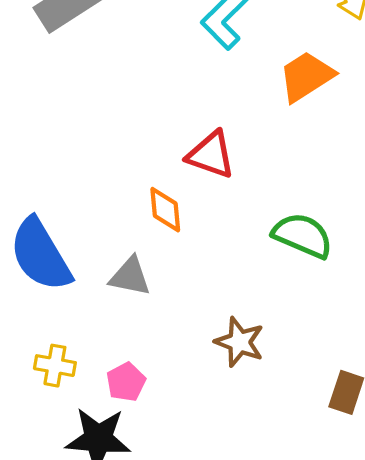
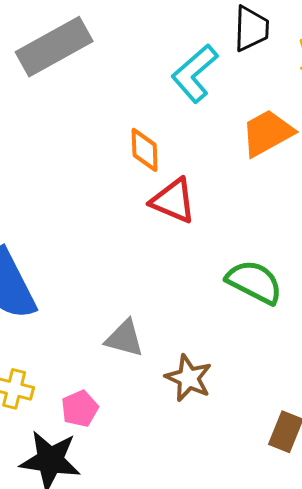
orange diamond: (165, 210) -> (145, 150), moved
gray triangle: (130, 276) -> (125, 338), moved

